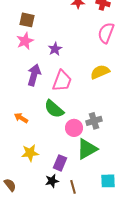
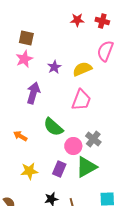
yellow semicircle: (100, 72) -> (82, 69), moved
pink trapezoid: (62, 81) -> (81, 100), moved
gray cross: (94, 121) -> (93, 139), turned -35
purple rectangle: (60, 163) -> (59, 169), moved

